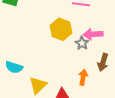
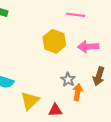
gray star: (82, 43) -> (68, 79), moved

